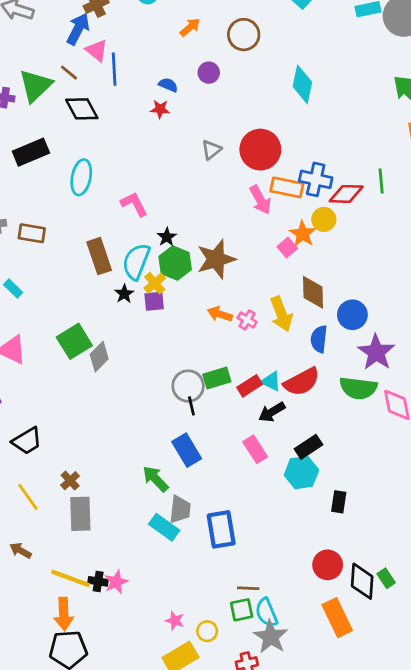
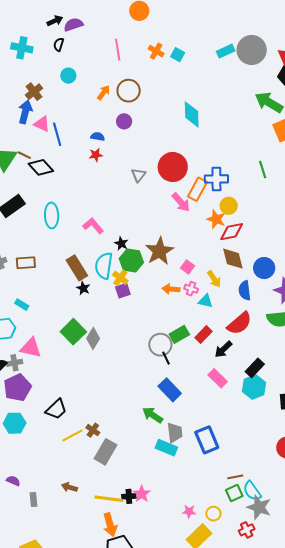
brown circle: (244, 35) -> (129, 91), moved
brown line: (69, 73) -> (24, 155), moved
orange rectangle: (287, 187) -> (197, 189), turned -60
red diamond: (346, 194) -> (232, 232), moved
pink square: (287, 247) -> (187, 267), moved
black star: (124, 294) -> (83, 288), moved
yellow arrow: (281, 314) -> (214, 279), size x0.7
cyan triangle: (271, 381) -> (206, 301), moved
yellow line: (28, 497) -> (72, 436), moved, turned -70
gray rectangle: (80, 514) -> (105, 452), turned 45

